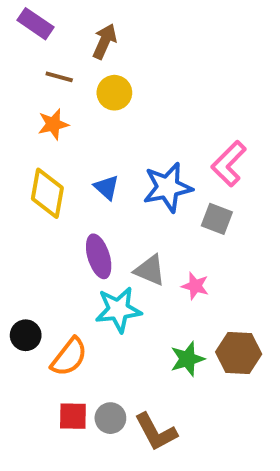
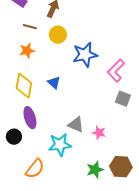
blue star: (168, 187) -> (85, 55), moved
gray square: (217, 219) -> (123, 99), moved
purple ellipse: (99, 256) -> (30, 118), moved
black circle: (26, 335) -> (14, 137), moved

